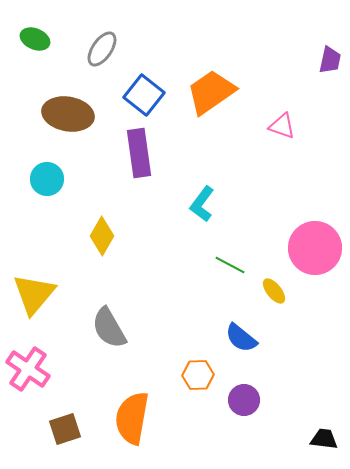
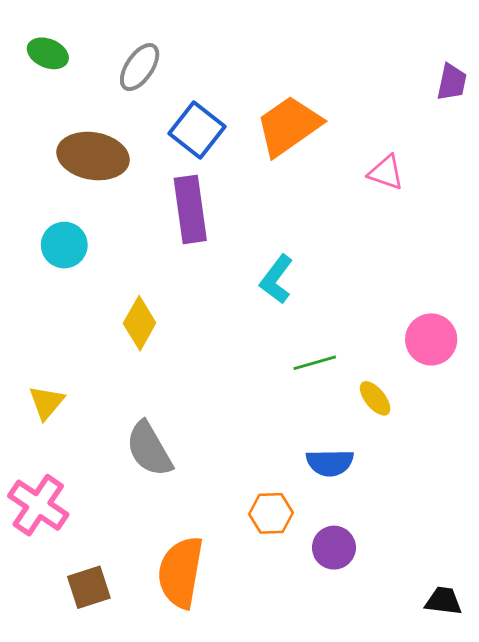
pink circle: (315, 248) -> (431, 339), size x0.7
green line: (230, 265) -> (315, 363), turned -44
yellow triangle: (34, 294) -> (46, 402), size x0.6
blue semicircle: (241, 338) -> (330, 463), turned -40

